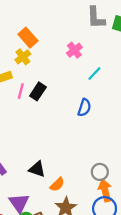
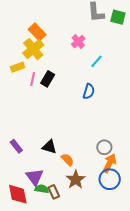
yellow cross: (23, 57) -> (33, 49), size x1.5
orange semicircle: (57, 185) -> (67, 160), turned -88
orange arrow: (105, 190) -> (110, 163), turned 42

